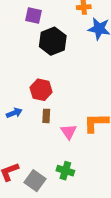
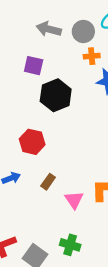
red hexagon: (41, 90) -> (32, 142), moved
brown rectangle: (46, 116) -> (48, 182), turned 32

